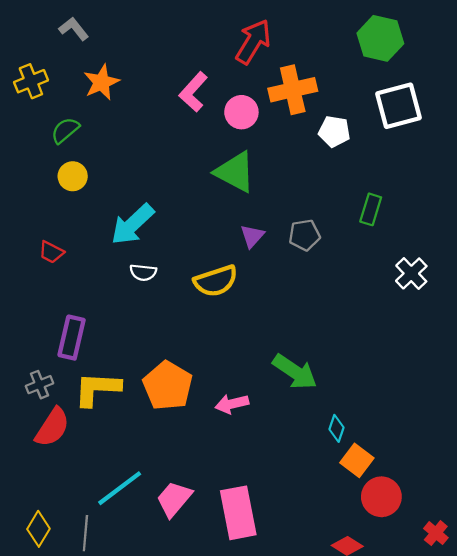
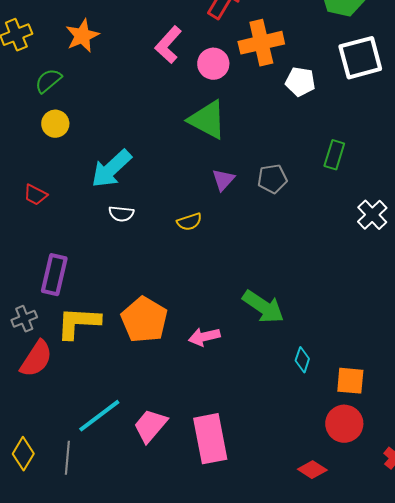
yellow semicircle: (216, 281) -> (189, 222), size x0.6
orange square: (357, 460) -> (350, 381), moved, turned -32

